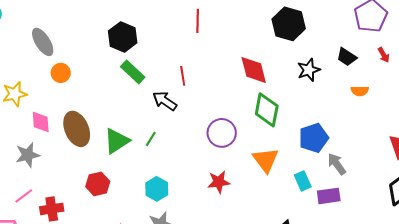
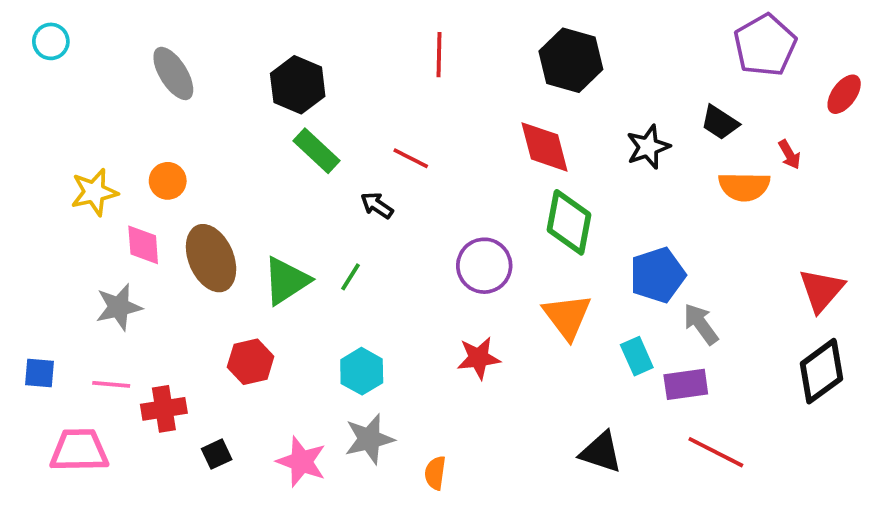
black hexagon: (289, 24) -> (571, 60), moved
gray ellipse: (43, 42) -> (173, 73), moved
red arrow: (384, 55) -> (789, 154), moved
orange circle: (61, 73) -> (168, 181), moved
red line: (183, 76) -> (411, 158), turned -54
orange semicircle: (360, 91) -> (744, 187), size x1.5
black arrow: (165, 101) -> (377, 205), size x0.7
pink line: (24, 196) -> (111, 384), turned 42

